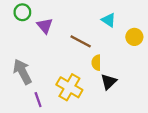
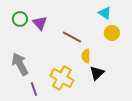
green circle: (22, 12) -> (20, 19), moved
cyan triangle: (109, 20) -> (105, 13), moved
yellow circle: (134, 37) -> (112, 33), moved

